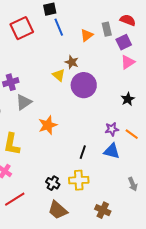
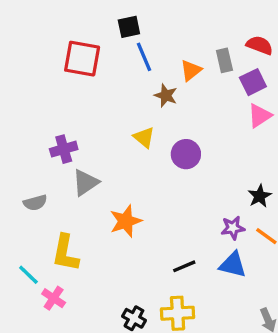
red square: (22, 28) -> (82, 59), turned 35
brown star: (72, 62) -> (166, 95), moved
purple circle: (84, 85) -> (186, 154), size x0.7
black star: (128, 99) -> (260, 196), moved
black line: (83, 152) -> (184, 266), turned 48

